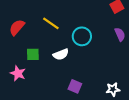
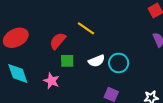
red semicircle: (17, 27) -> (58, 41), moved
cyan circle: (82, 36) -> (119, 63), moved

